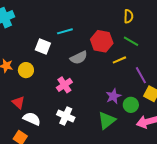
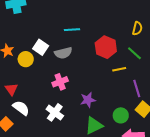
white square: (43, 46) -> (41, 47), moved
gray semicircle: (79, 58) -> (63, 53), moved
purple star: (113, 96) -> (88, 100), moved

